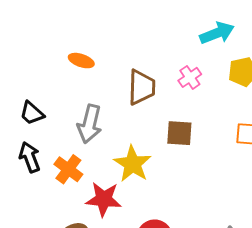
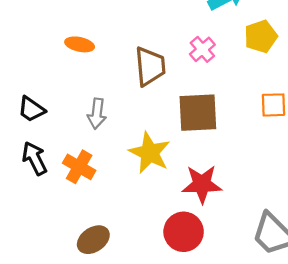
gray arrow: (90, 124) -> (97, 114), size x0.7
brown square: (179, 133) -> (198, 113), size x1.4
red star: (104, 199) -> (202, 184), moved

